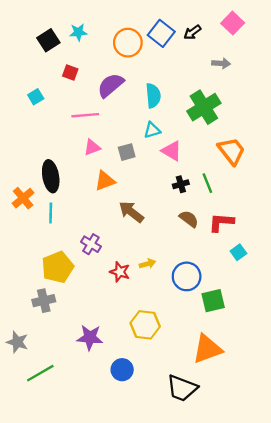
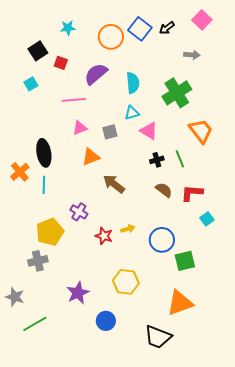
black square: (48, 40) -> (38, 51), moved
purple star: (90, 337) -> (78, 293), turned -30

